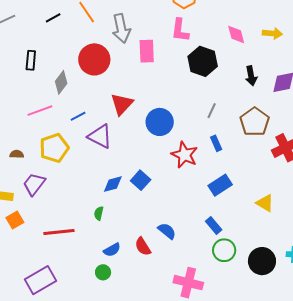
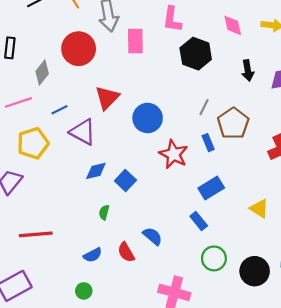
brown pentagon: (255, 122) -> (233, 123), moved
blue diamond: (113, 184) -> (96, 171), moved
green semicircle: (99, 213) -> (104, 212), moved
blue rectangle: (214, 225) -> (199, 221), moved
green circle: (103, 272) -> (84, 291), moved

